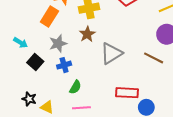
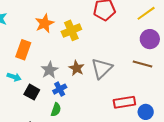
orange rectangle: (49, 16) -> (23, 50), moved
brown star: (87, 34) -> (77, 68), moved
green semicircle: (75, 87) -> (56, 110), moved

